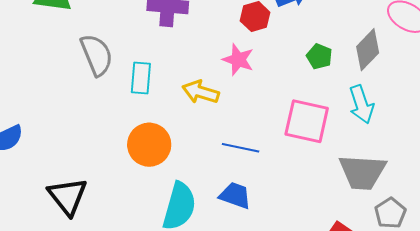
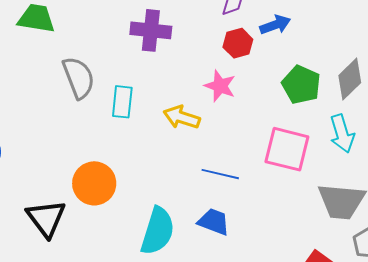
green pentagon: (319, 56) -> (301, 85), size x1.5
orange circle: (149, 145) -> (94, 183), moved

